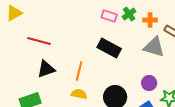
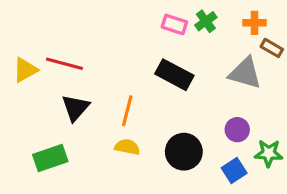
yellow triangle: (14, 13) -> (25, 70), moved
orange cross: (150, 20) -> (255, 23), moved
black triangle: (46, 69) -> (75, 108), turned -30

